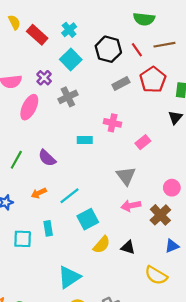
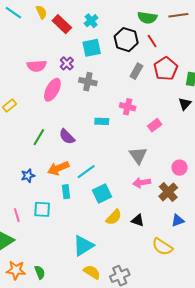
green semicircle: (144, 19) -> (147, 18), moved
brown line: (164, 45) -> (178, 15), moved
cyan square: (71, 60) -> (92, 48), turned 30
gray rectangle: (121, 83) -> (136, 71), turned -35
gray cross: (68, 97) -> (88, 82), turned 36
orange arrow: (39, 193) -> (58, 168), size x1.5
cyan rectangle: (48, 228) -> (66, 192), moved

